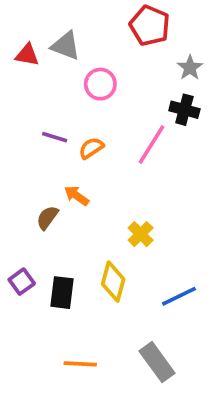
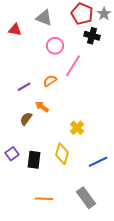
gray triangle: (66, 46) -> (44, 18), moved
gray star: (190, 68) -> (104, 14), moved
black cross: (184, 110) -> (92, 36), moved
purple line: (55, 137) -> (24, 87), moved, turned -48
pink line: (152, 144) -> (73, 66), moved

